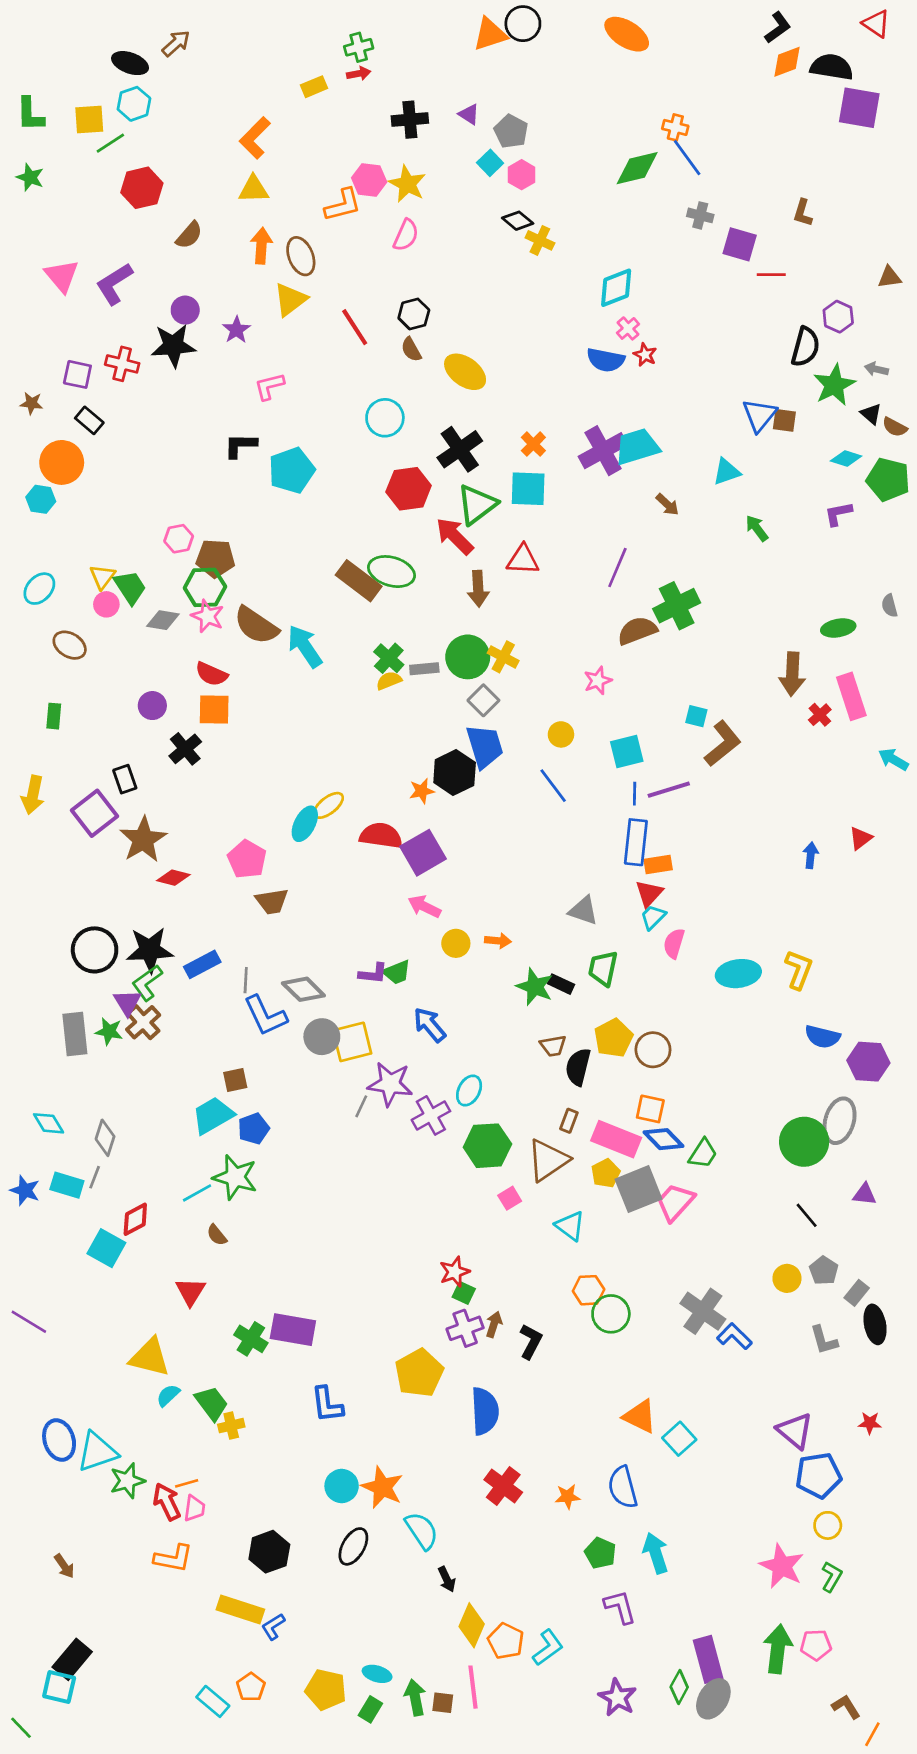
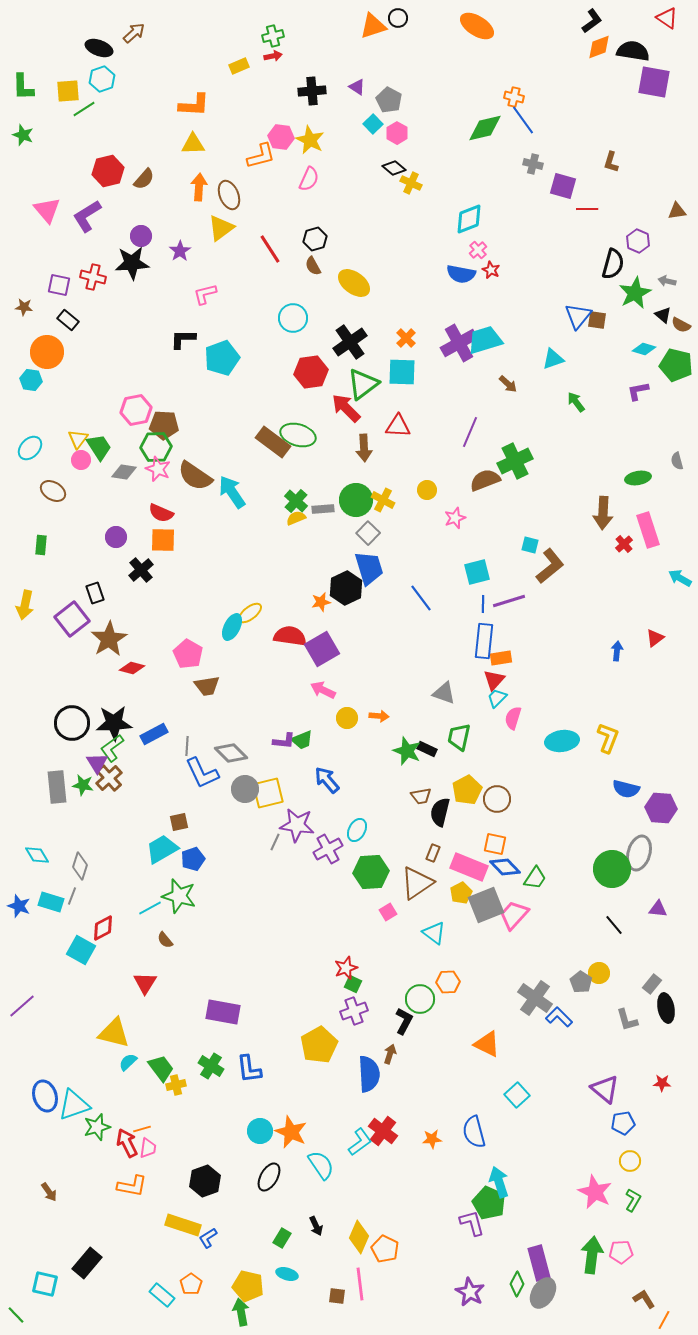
black circle: (523, 24) -> (398, 18), size x0.7
orange L-shape: (255, 138) -> (194, 105), turned -132
red hexagon: (142, 188) -> (108, 171), moved
pink hexagon: (179, 539) -> (136, 410), size x1.4
yellow circle: (561, 734) -> (427, 490), moved
gray pentagon: (824, 1271) -> (581, 982), moved
green circle: (611, 1314) -> (420, 999), moved
purple line: (29, 1322) -> (22, 1006), turned -72
brown arrow: (494, 1324) -> (390, 1054), moved
green cross: (251, 1339) -> (211, 1066), moved
orange triangle: (640, 1416) -> (487, 1044), moved
blue pentagon: (819, 1475) -> (623, 1123), size x0.7
green pentagon: (600, 1553) -> (489, 1203), moved, size x1.4
black arrow: (447, 1579) -> (316, 1226), moved
cyan L-shape: (548, 1648) -> (360, 1142), moved
black rectangle: (72, 1659) -> (87, 1263), moved
green arrow: (415, 1698) -> (241, 1312), moved
green rectangle: (370, 1709) -> (282, 1238), moved

